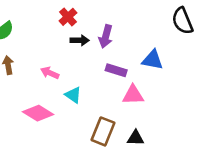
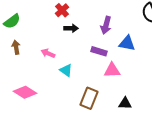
purple arrow: (106, 36) -> (106, 25), moved
pink diamond: (38, 113) -> (25, 92), moved
black triangle: (136, 138) -> (125, 103), moved

